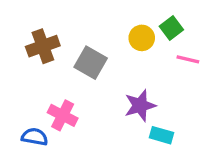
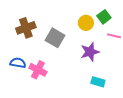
purple star: (140, 105) -> (90, 52), moved
blue semicircle: (35, 137) -> (18, 63), moved

